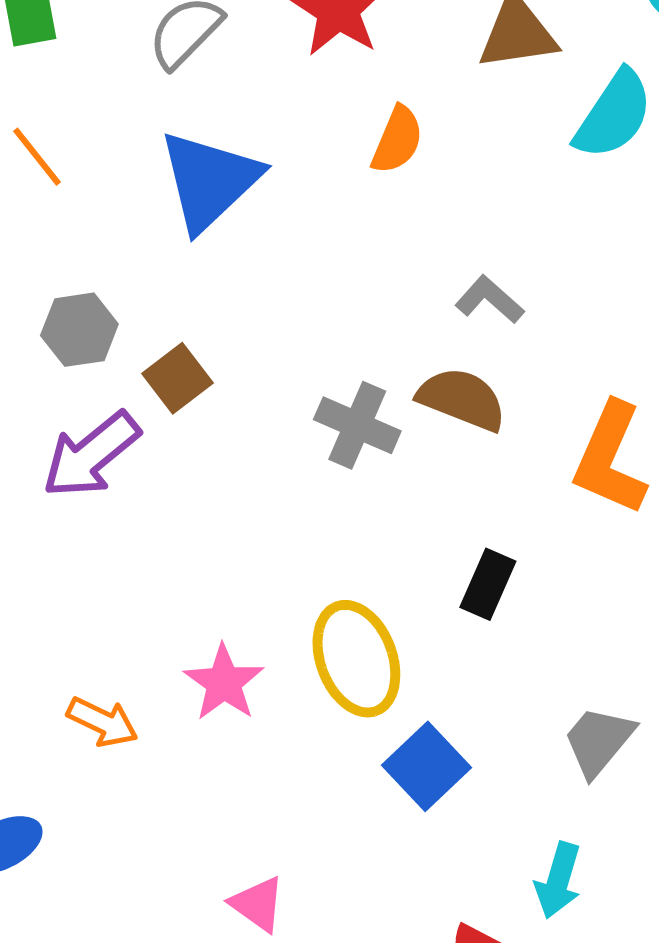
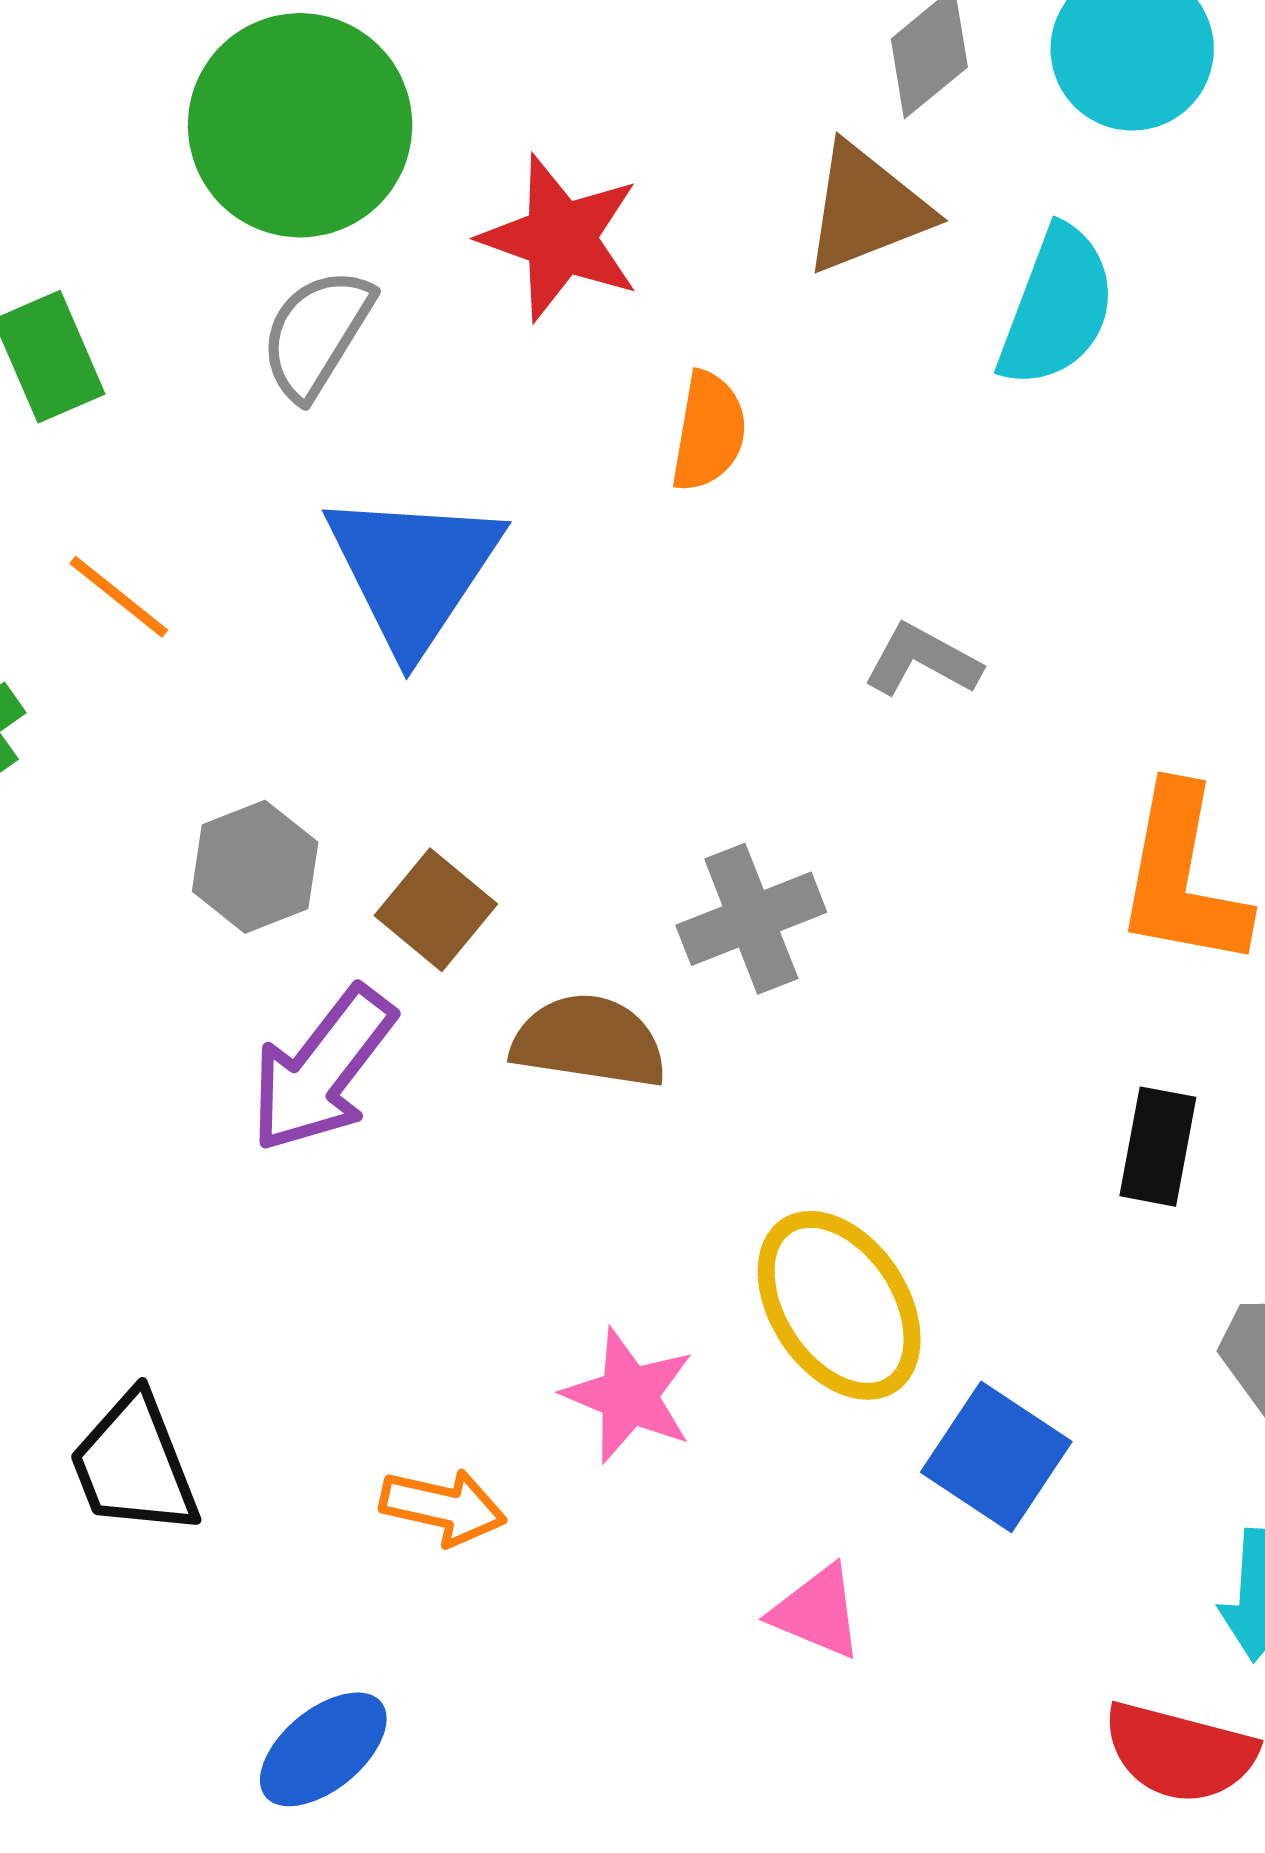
brown semicircle: (462, 399) -> (589, 1041), moved
gray cross: (357, 425) -> (751, 919), turned -32
black rectangle: (488, 584) -> (1158, 1147), moved
pink triangle: (258, 904) -> (817, 1612), moved

